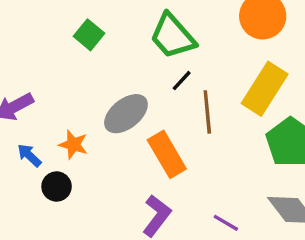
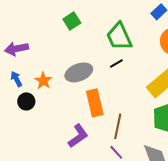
brown line: (207, 112) -> (118, 126), moved

